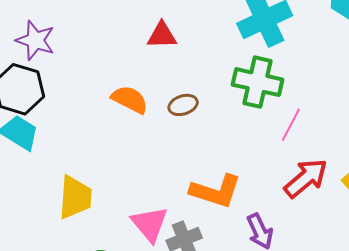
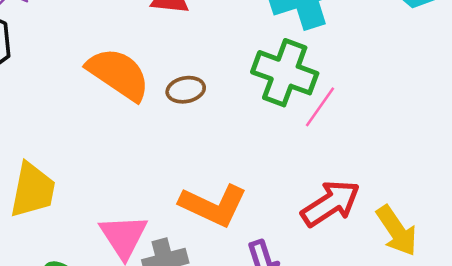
orange semicircle: (130, 100) -> (118, 74), size x1.4
pink line: (291, 125) -> (320, 107), moved

